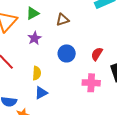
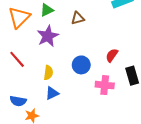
purple star: (35, 38) -> (48, 36), size x1.5
blue circle: (67, 53) -> (81, 65), moved

